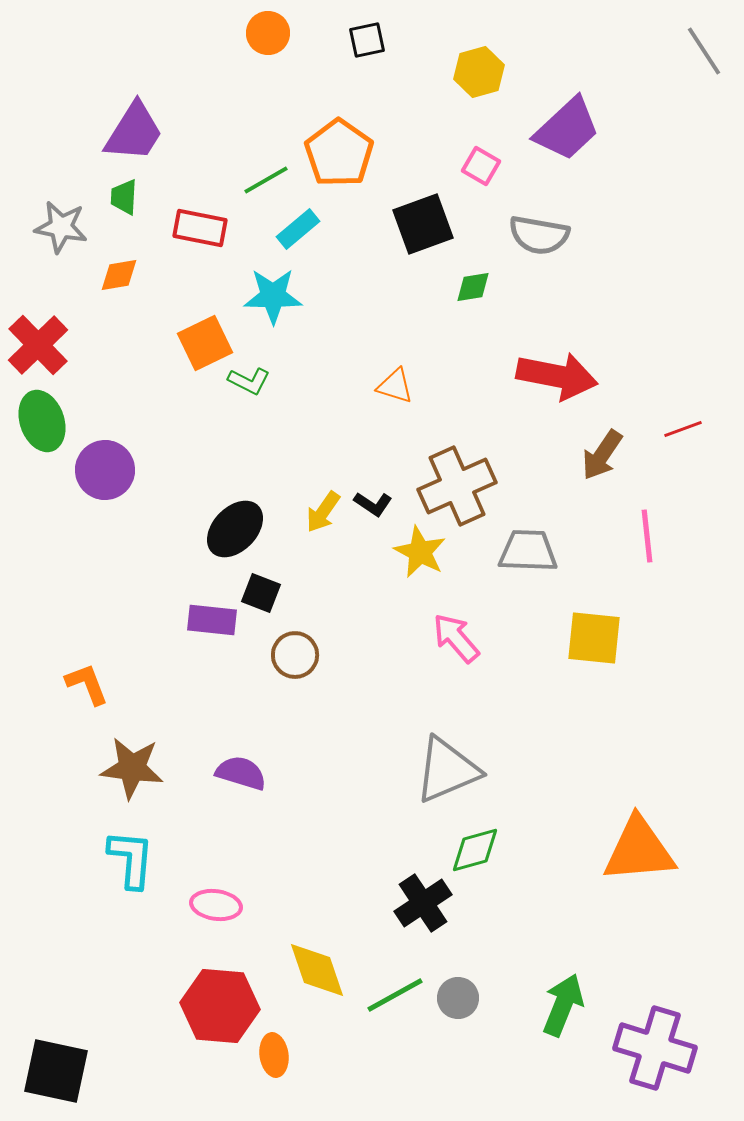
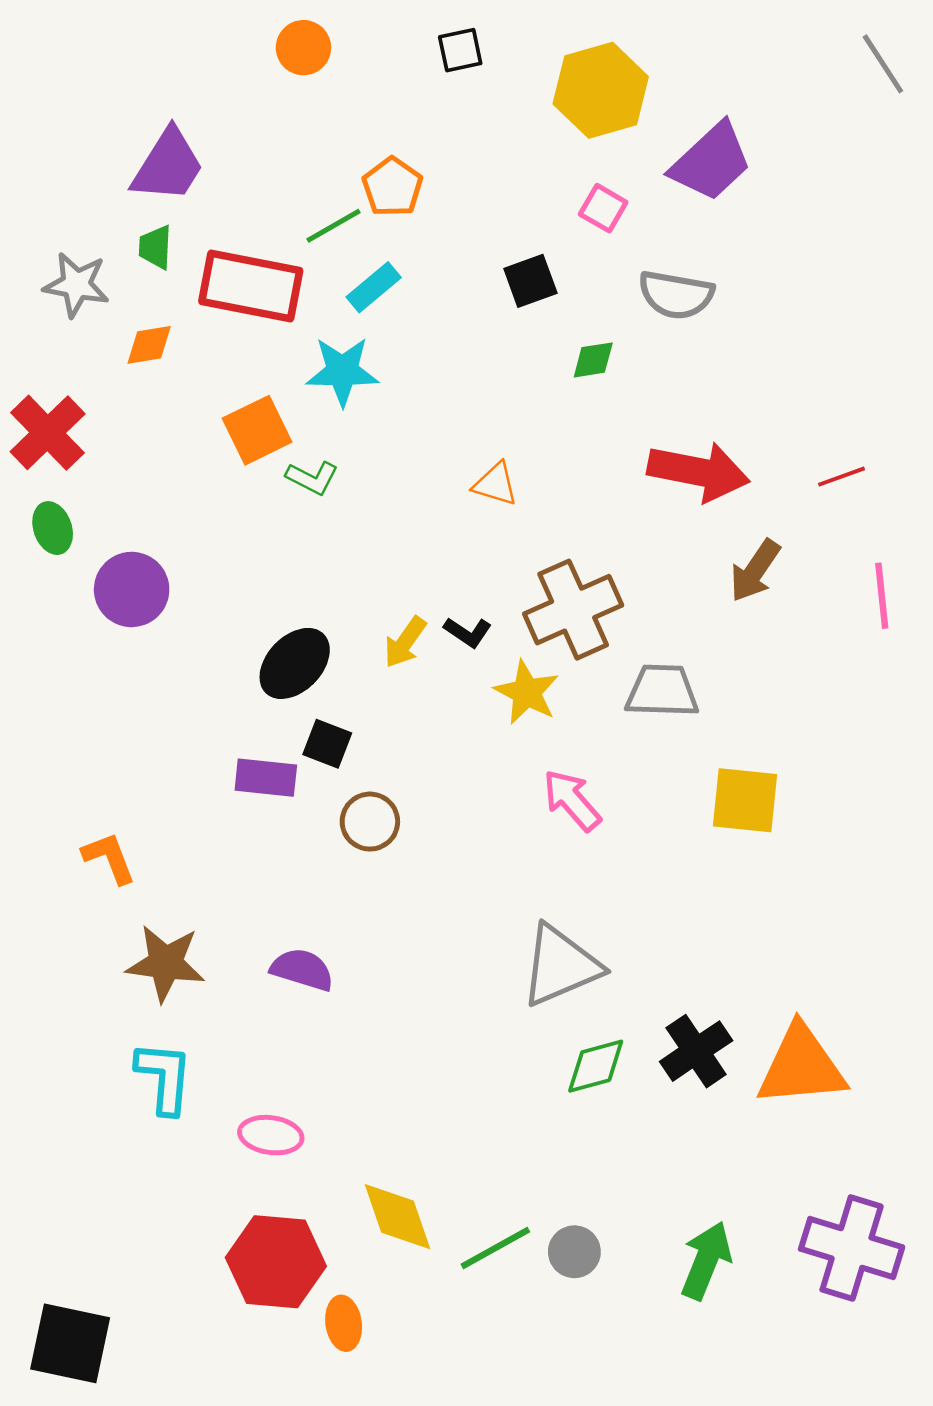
orange circle: (268, 33) -> (303, 48), moved
yellow hexagon: (479, 72) -> (601, 90), size x1.5
orange pentagon: (339, 153) -> (392, 187), moved, size x0.7
black square: (423, 224) -> (530, 281), size x0.7
red rectangle: (200, 228) -> (251, 286), size x1.5
green ellipse: (42, 421) -> (53, 528), size x0.7
red line: (683, 429) -> (842, 477), moved
pink line: (647, 536) -> (882, 596), moved
black cross: (423, 903) -> (696, 1051), moved
purple cross: (655, 1048) -> (852, 1248), moved

